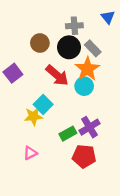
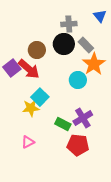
brown circle: (40, 43) -> (37, 50), moved
orange star: (87, 69) -> (94, 64), moved
red arrow: (57, 75) -> (29, 69), moved
green rectangle: (68, 134) -> (63, 124), turned 56

